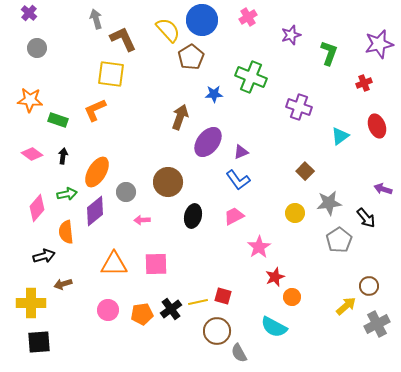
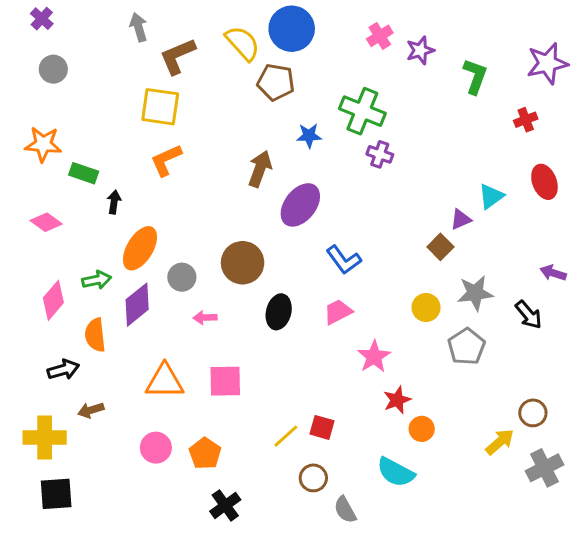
pink cross: (248, 17) -> (380, 36), moved
brown L-shape: (123, 39) -> (178, 56), turned -88
brown pentagon: (191, 57) -> (276, 82), turned -30
purple cross: (299, 107) -> (380, 154), moved, size x0.7
orange L-shape: (95, 110) -> (166, 160), moved
purple triangle: (241, 152) -> (461, 219), moved
black arrow: (63, 156) -> (114, 202), moved
gray pentagon: (339, 240) -> (466, 347), moved
yellow line: (198, 302) -> (286, 436), turned -30
black cross: (171, 309) -> (225, 505), moved
orange pentagon: (142, 314) -> (205, 453), turned -30
brown circle: (217, 331) -> (313, 478), size x0.7

